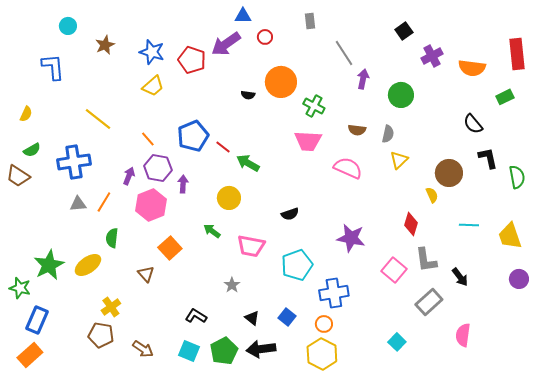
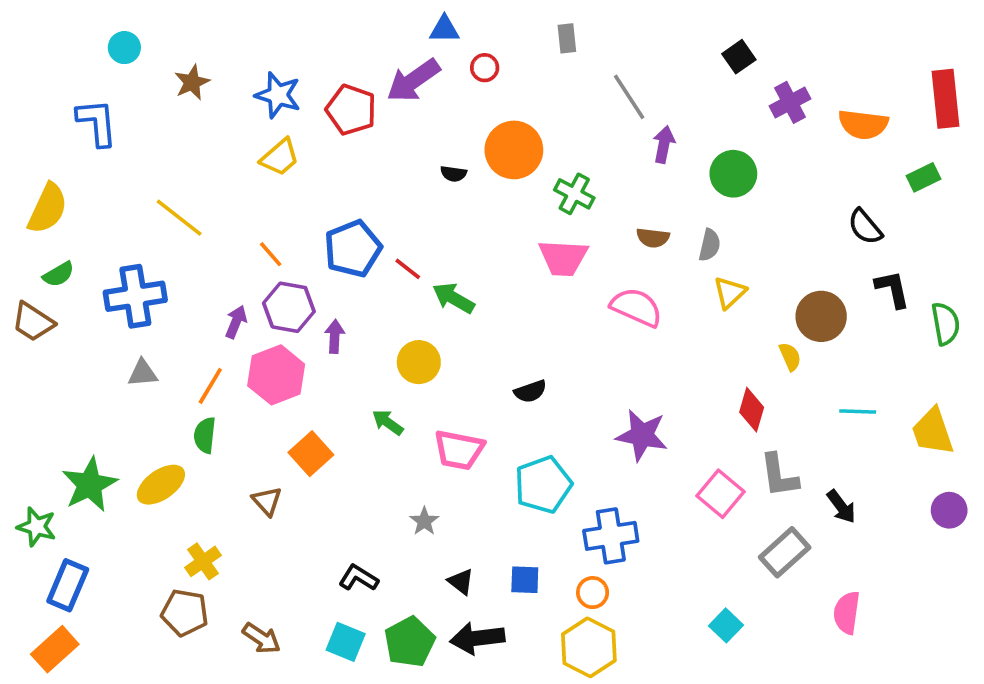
yellow semicircle: (26, 114) -> (48, 208), size x1.8
orange line: (104, 202) -> (210, 386), moved
blue square: (287, 317) -> (525, 580), turned -36

